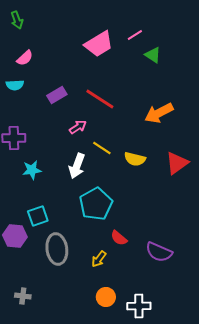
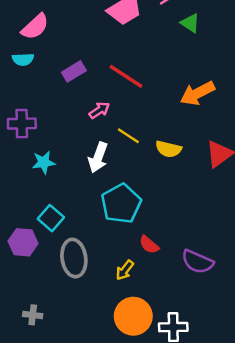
pink semicircle: (25, 58) -> (35, 27), size x1.4
cyan square: (38, 216) -> (51, 218), turned -30
orange circle: (106, 297) -> (133, 316), size x1.6

